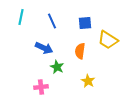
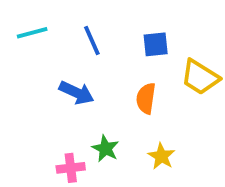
cyan line: (21, 17) -> (32, 33), turned 63
green star: (57, 67) -> (105, 149), moved

